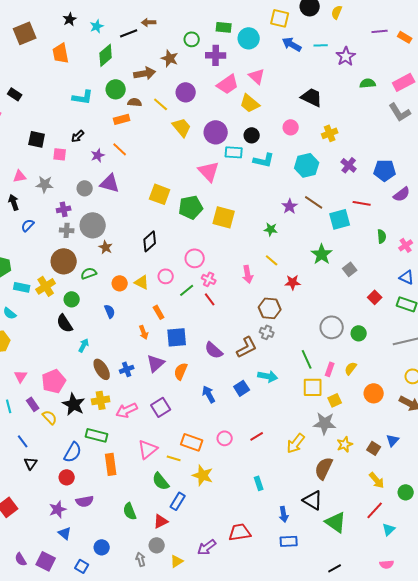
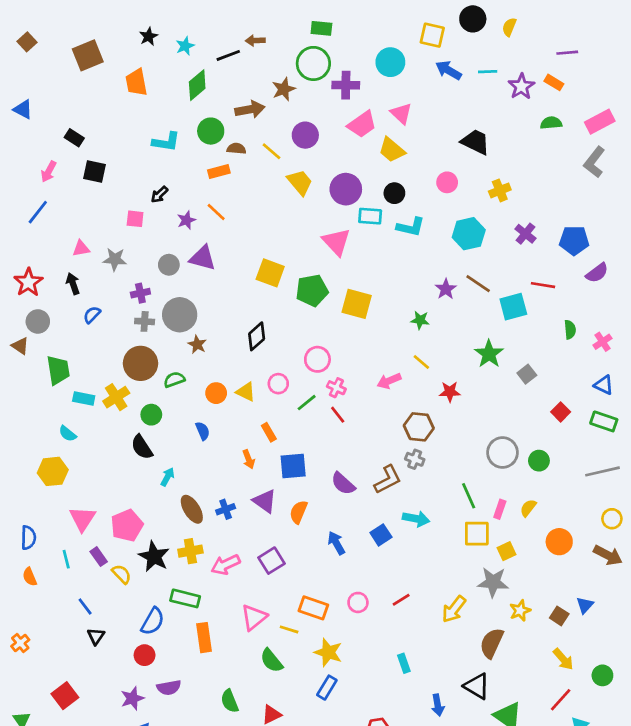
green rectangle: (224, 27) -> (321, 28), moved
orange rectangle: (405, 37) -> (554, 82), moved
green circle: (192, 39) -> (313, 63), size x1.6
brown star: (170, 58) -> (284, 89), turned 30
gray L-shape: (400, 112) -> (594, 162), turned 70
black square: (37, 139) -> (95, 172), moved
pink arrow: (248, 274) -> (389, 381), turned 78
purple triangle: (156, 363) -> (265, 501), turned -42
pink triangle: (21, 376) -> (82, 519), size x1.5
blue rectangle: (178, 501) -> (327, 688), moved

